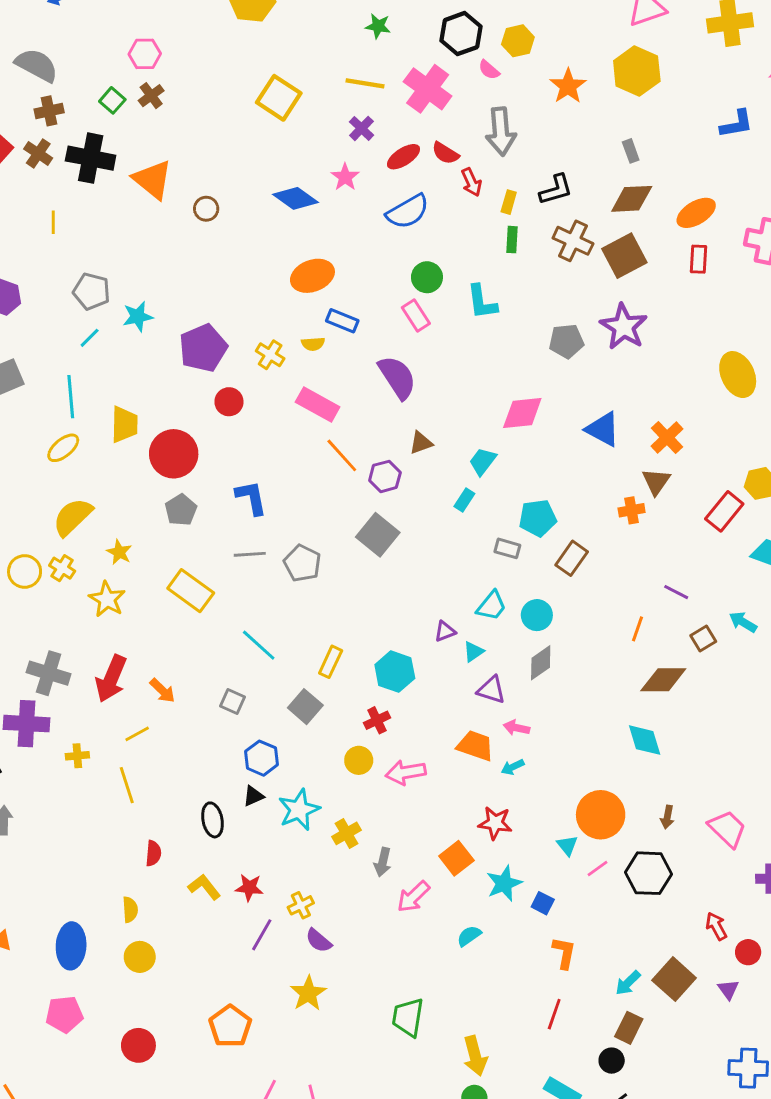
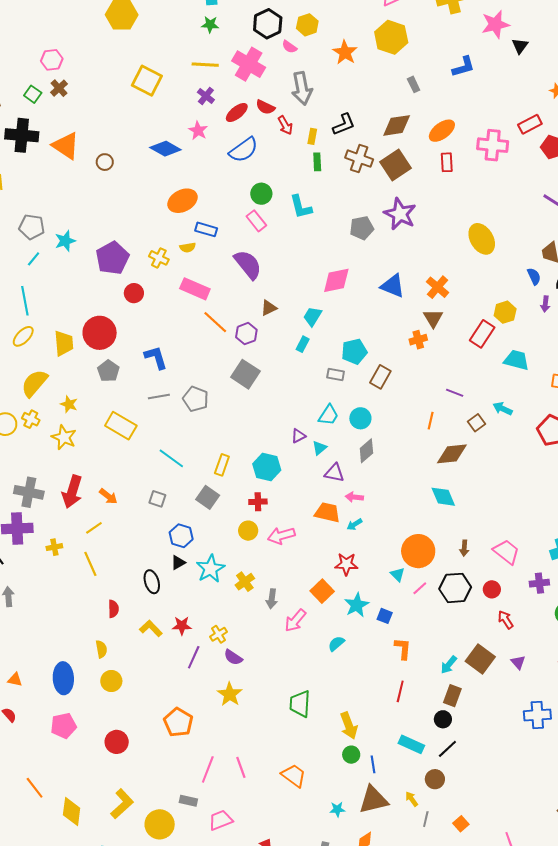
gray rectangle: (631, 151) -> (414, 84), moved
yellow trapezoid: (124, 424) -> (64, 343), moved
red cross: (377, 720) -> (258, 502), turned 30
red circle: (748, 952) -> (492, 589), moved

